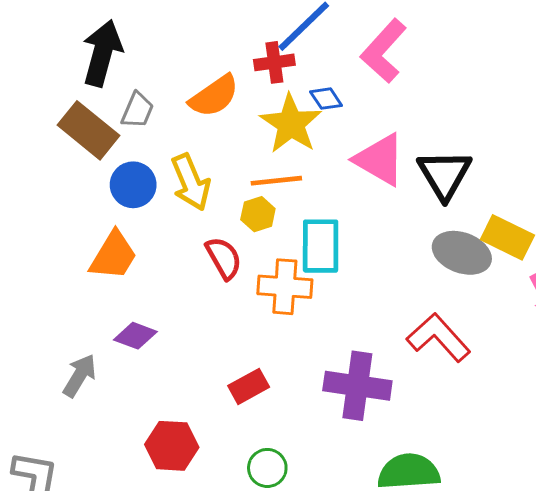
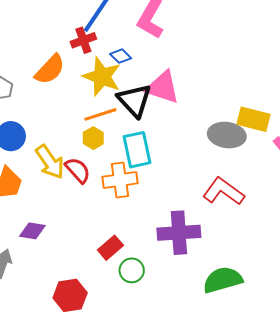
black triangle: (444, 174) -> (134, 100), moved
yellow arrow: (191, 182) -> (50, 162), moved
green circle: (267, 468) -> (132, 270), moved

